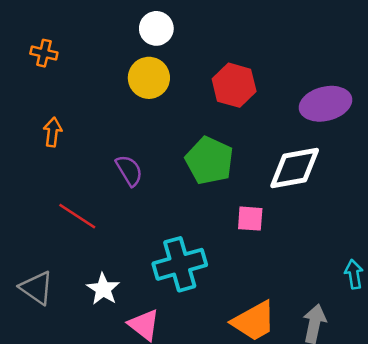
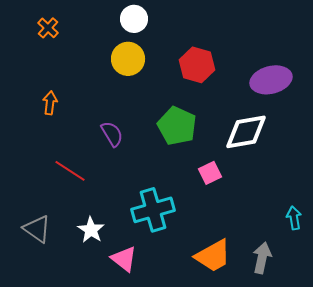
orange cross: (44, 53) -> (48, 28), moved, turned 30
pink square: (250, 219) -> (210, 173), turned -30

